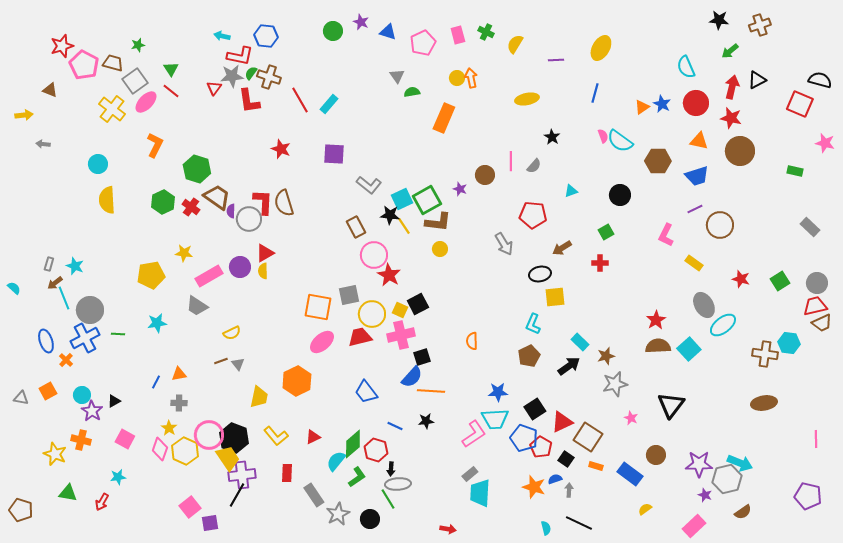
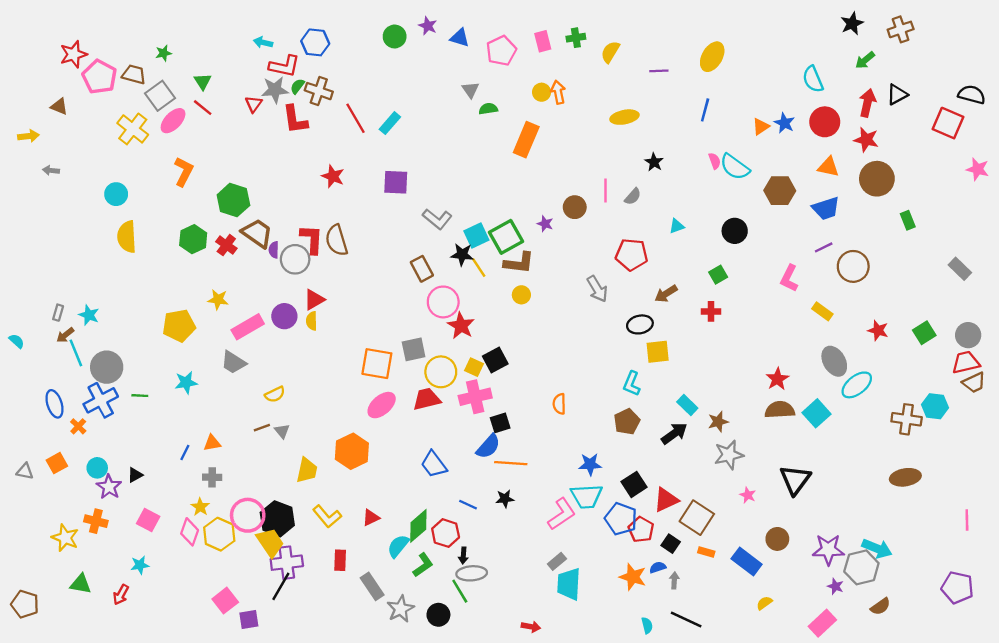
black star: (719, 20) -> (852, 23), turned -30
green cross: (486, 32) -> (576, 38), turned -35
green rectangle: (795, 171) -> (908, 220), moved, turned 56

